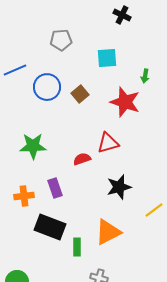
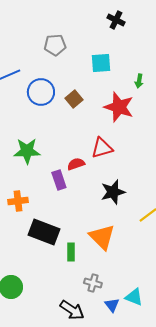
purple rectangle: (55, 188) -> (59, 180), moved
orange triangle: (108, 232) -> (102, 237), turned -48

